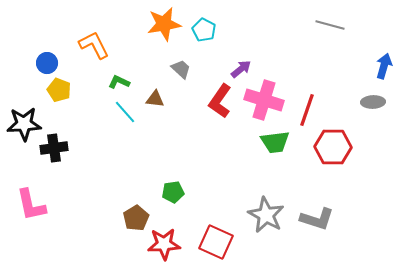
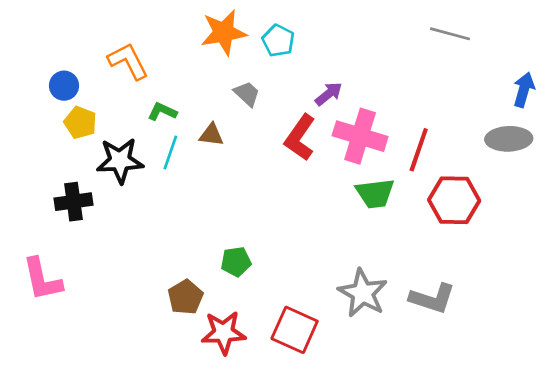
gray ellipse: (373, 102) -> (509, 139), size x1.4
cyan line: (125, 112) -> (170, 152), turned 60
black star: (24, 124) -> (120, 161), moved

